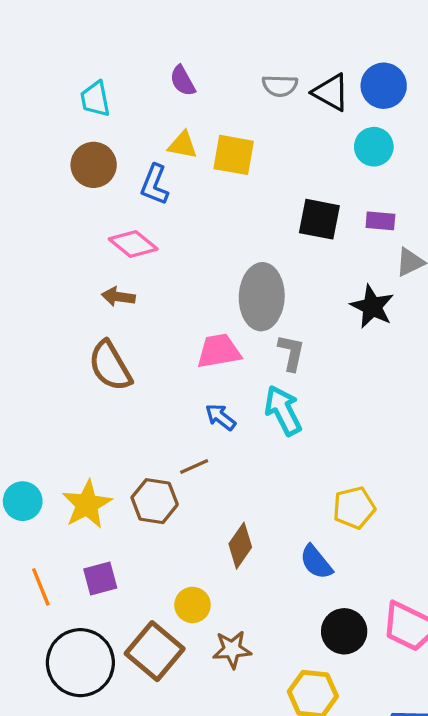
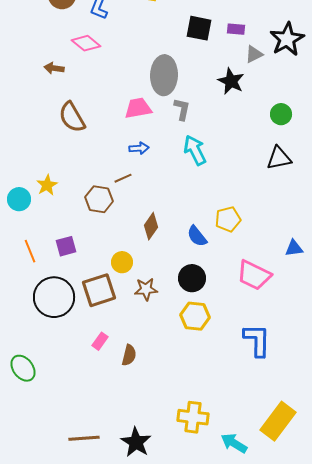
brown arrow: (118, 297) -> (54, 68), moved
cyan arrow: (283, 410) -> (195, 150), moved
blue arrow: (220, 417) -> (139, 148), turned 138
yellow star: (87, 504) -> (47, 185), moved, size x0.7
yellow pentagon: (354, 508) -> (228, 219), moved
black circle: (344, 631) -> (192, 278), moved
brown square: (155, 651) -> (99, 290), turned 32

